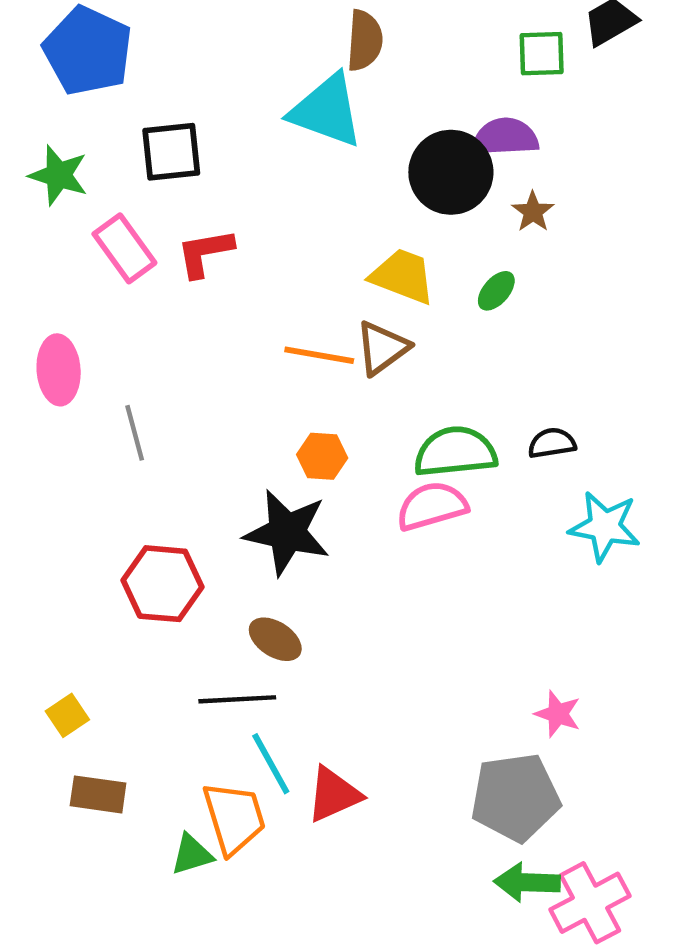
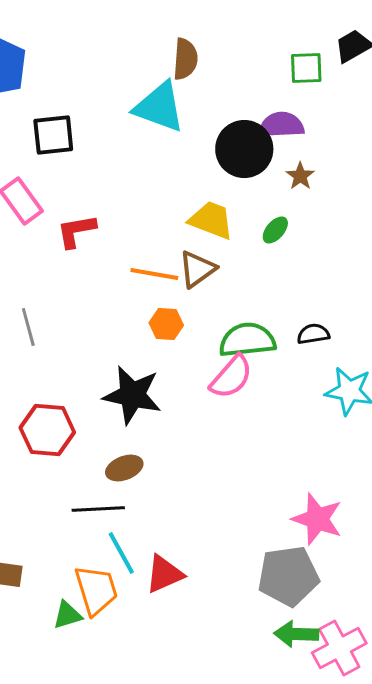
red L-shape: (205, 253) -> (76, 231), moved
orange hexagon: (322, 456) -> (166, 324), moved
pink semicircle: (432, 506) -> (231, 377), turned 147
brown ellipse: (275, 639) -> (124, 468), turned -54
pink star: (558, 714) -> (317, 519), size x1.6

